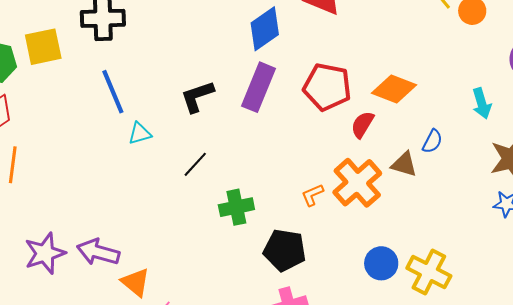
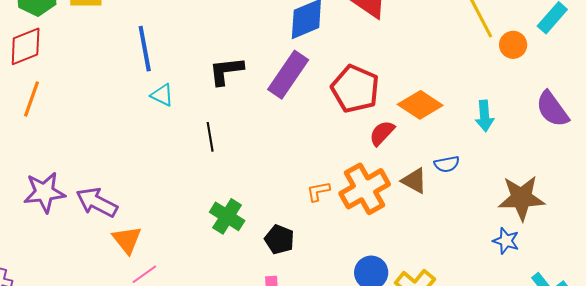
cyan arrow: (482, 103) -> (485, 116), moved
cyan triangle: (140, 133) -> (162, 95), turned 30
blue semicircle: (432, 141) -> (447, 164), turned 40
black line: (195, 164) -> (210, 137), turned -64
green cross: (236, 207) -> (227, 216), moved, turned 32
black pentagon: (285, 250) -> (279, 239), size x0.7

